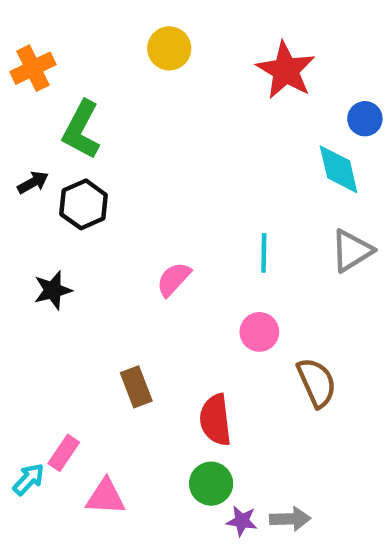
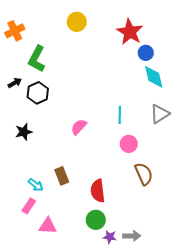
blue circle: (365, 119) -> (146, 53), moved
pink circle: (259, 332) -> (129, 144), moved
cyan arrow: (29, 479) -> (36, 185), moved, turned 84

